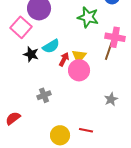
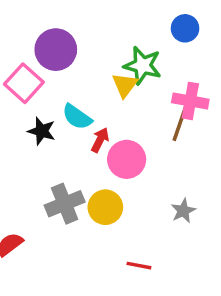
cyan semicircle: (51, 46) -> (77, 117), turned 66
yellow triangle: (79, 56) -> (125, 85), moved
gray cross: (44, 95) -> (65, 204), size x1.5
yellow circle: (60, 135) -> (105, 207), moved

